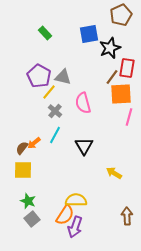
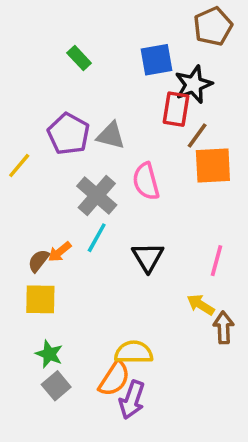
red rectangle: (127, 68) -> (176, 109), moved
yellow line: (49, 92) -> (19, 166), moved
gray cross: (55, 111) -> (97, 195), size x1.6
pink line: (129, 117) -> (216, 261), moved
brown arrow: (127, 216) -> (224, 328), moved

